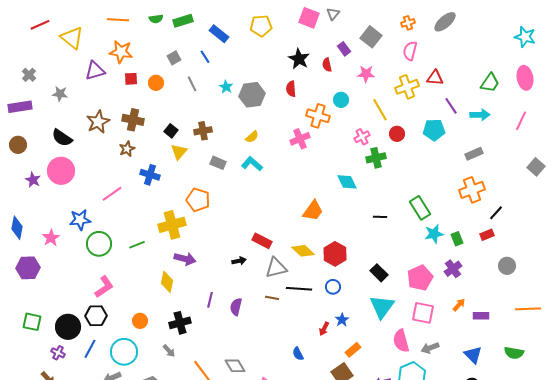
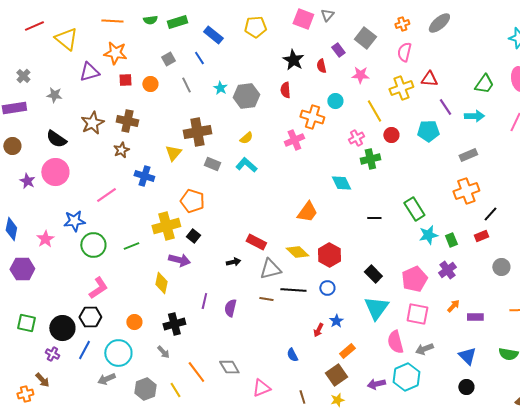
black square: (171, 131) -> (193, 236), moved
brown cross: (203, 131) -> (197, 132), size x1.5

